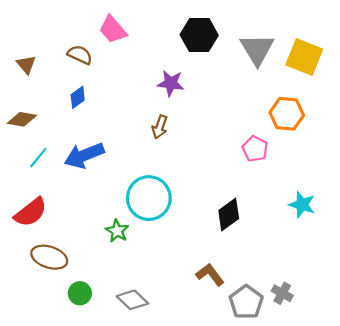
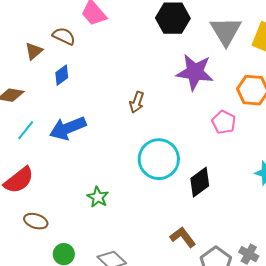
brown triangle: (26, 65) -> (34, 51), moved, turned 30
purple star: (171, 83) -> (195, 72), moved, size x1.5
cyan circle: (149, 198) -> (159, 159), moved
brown ellipse: (49, 257) -> (36, 221), size x0.7

